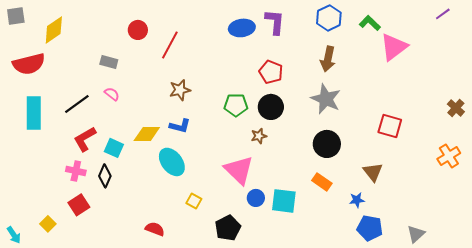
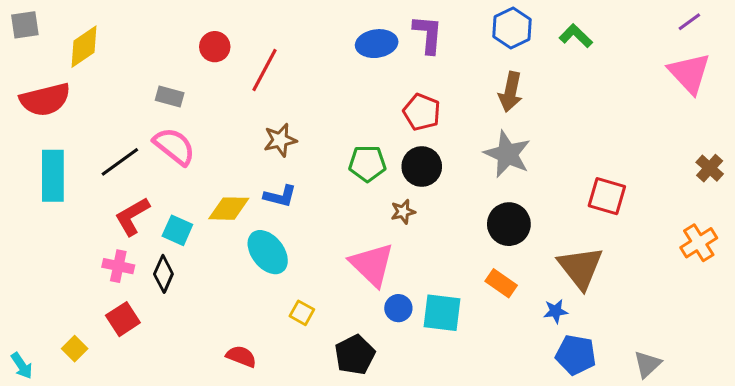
pink triangle: (394, 47) -> (689, 73), moved, turned -36
pink semicircle: (112, 94) -> (174, 146), size x1.8
brown triangle: (373, 172) -> (580, 268), size x1.5

